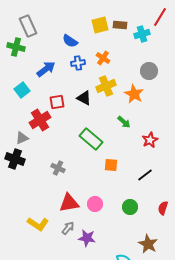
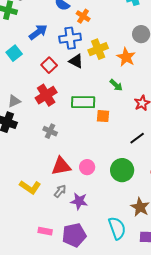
orange cross: (103, 58) -> (83, 16), moved
blue cross: (78, 63) -> (70, 38), moved, size x1.5
red square: (57, 102) -> (49, 65), turned -35
red cross: (40, 120) -> (46, 95), moved
green rectangle: (91, 139) -> (83, 102), turned -40
orange square: (111, 165) -> (103, 116), moved
green circle: (130, 207) -> (122, 170), size x1.5

